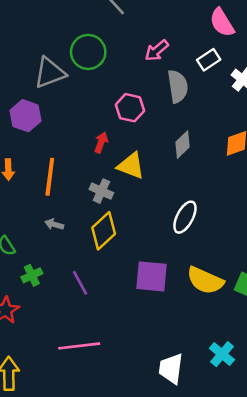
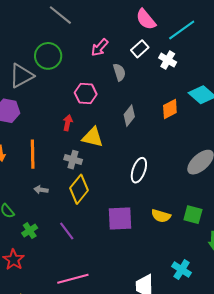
gray semicircle: (178, 86) -> (119, 72), size x0.7
yellow semicircle: (205, 280) -> (161, 216), size x0.7

